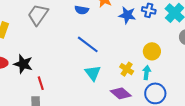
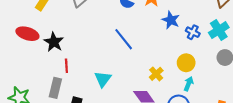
blue cross: (149, 10) -> (193, 32), moved
cyan triangle: (93, 73) -> (103, 79), moved
cyan arrow: (147, 73) -> (189, 84), moved

